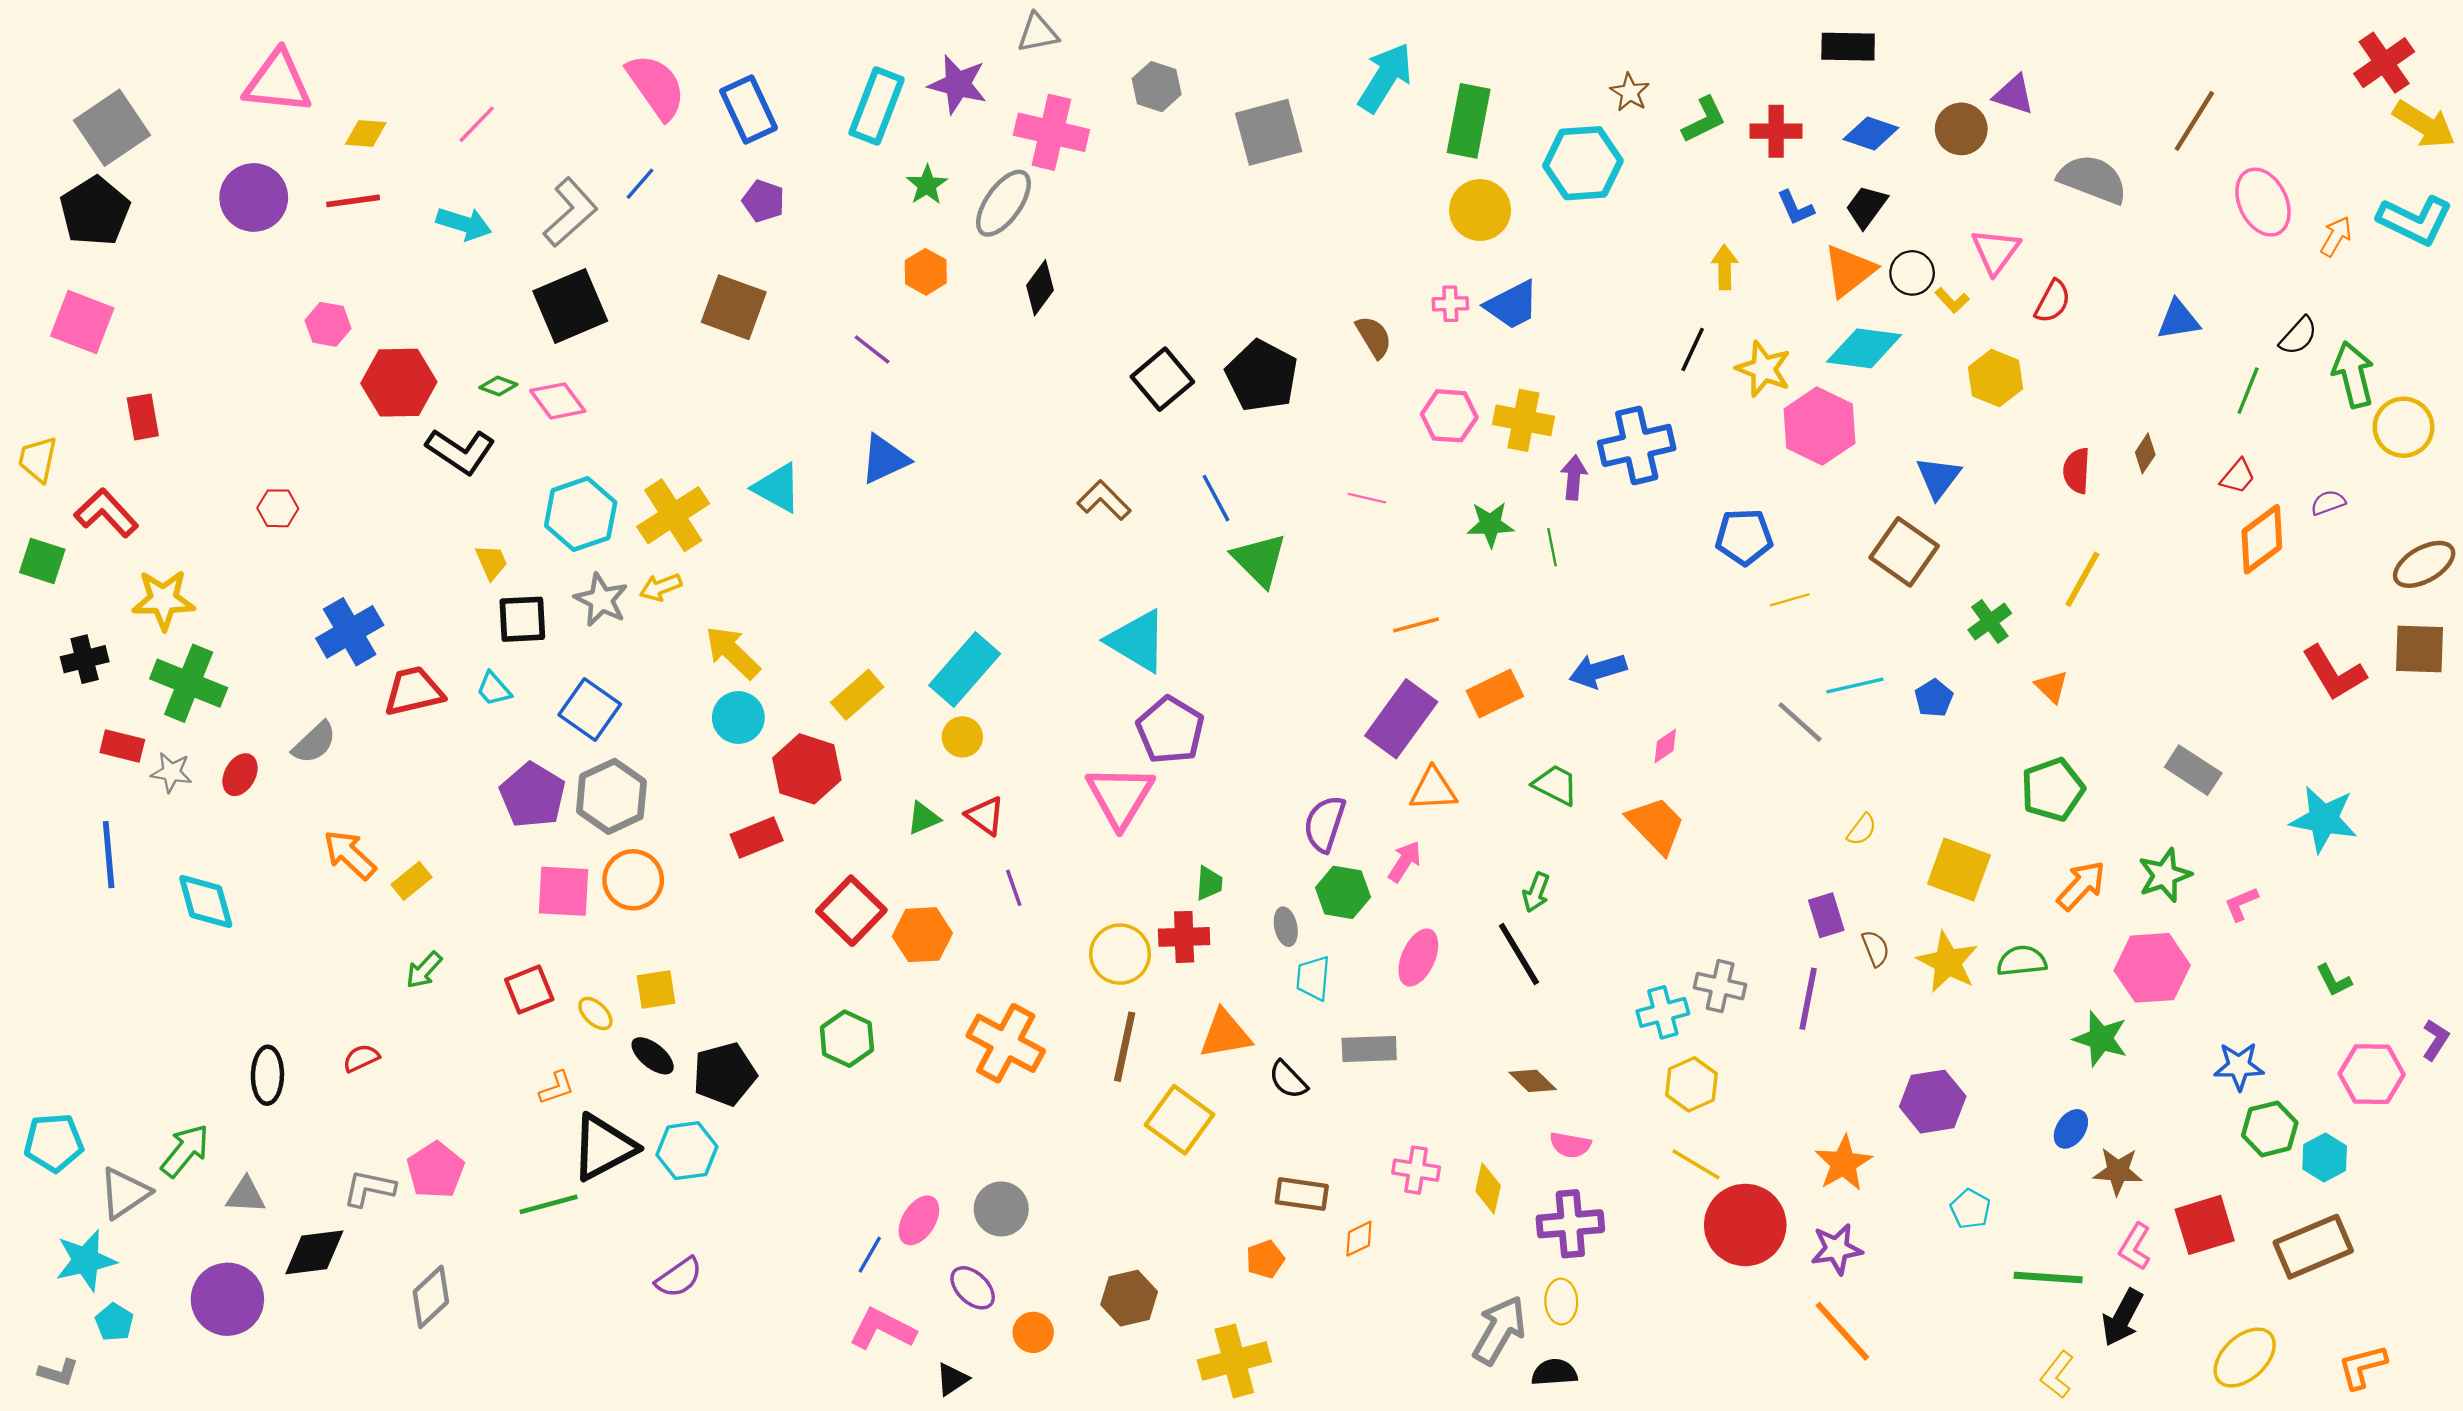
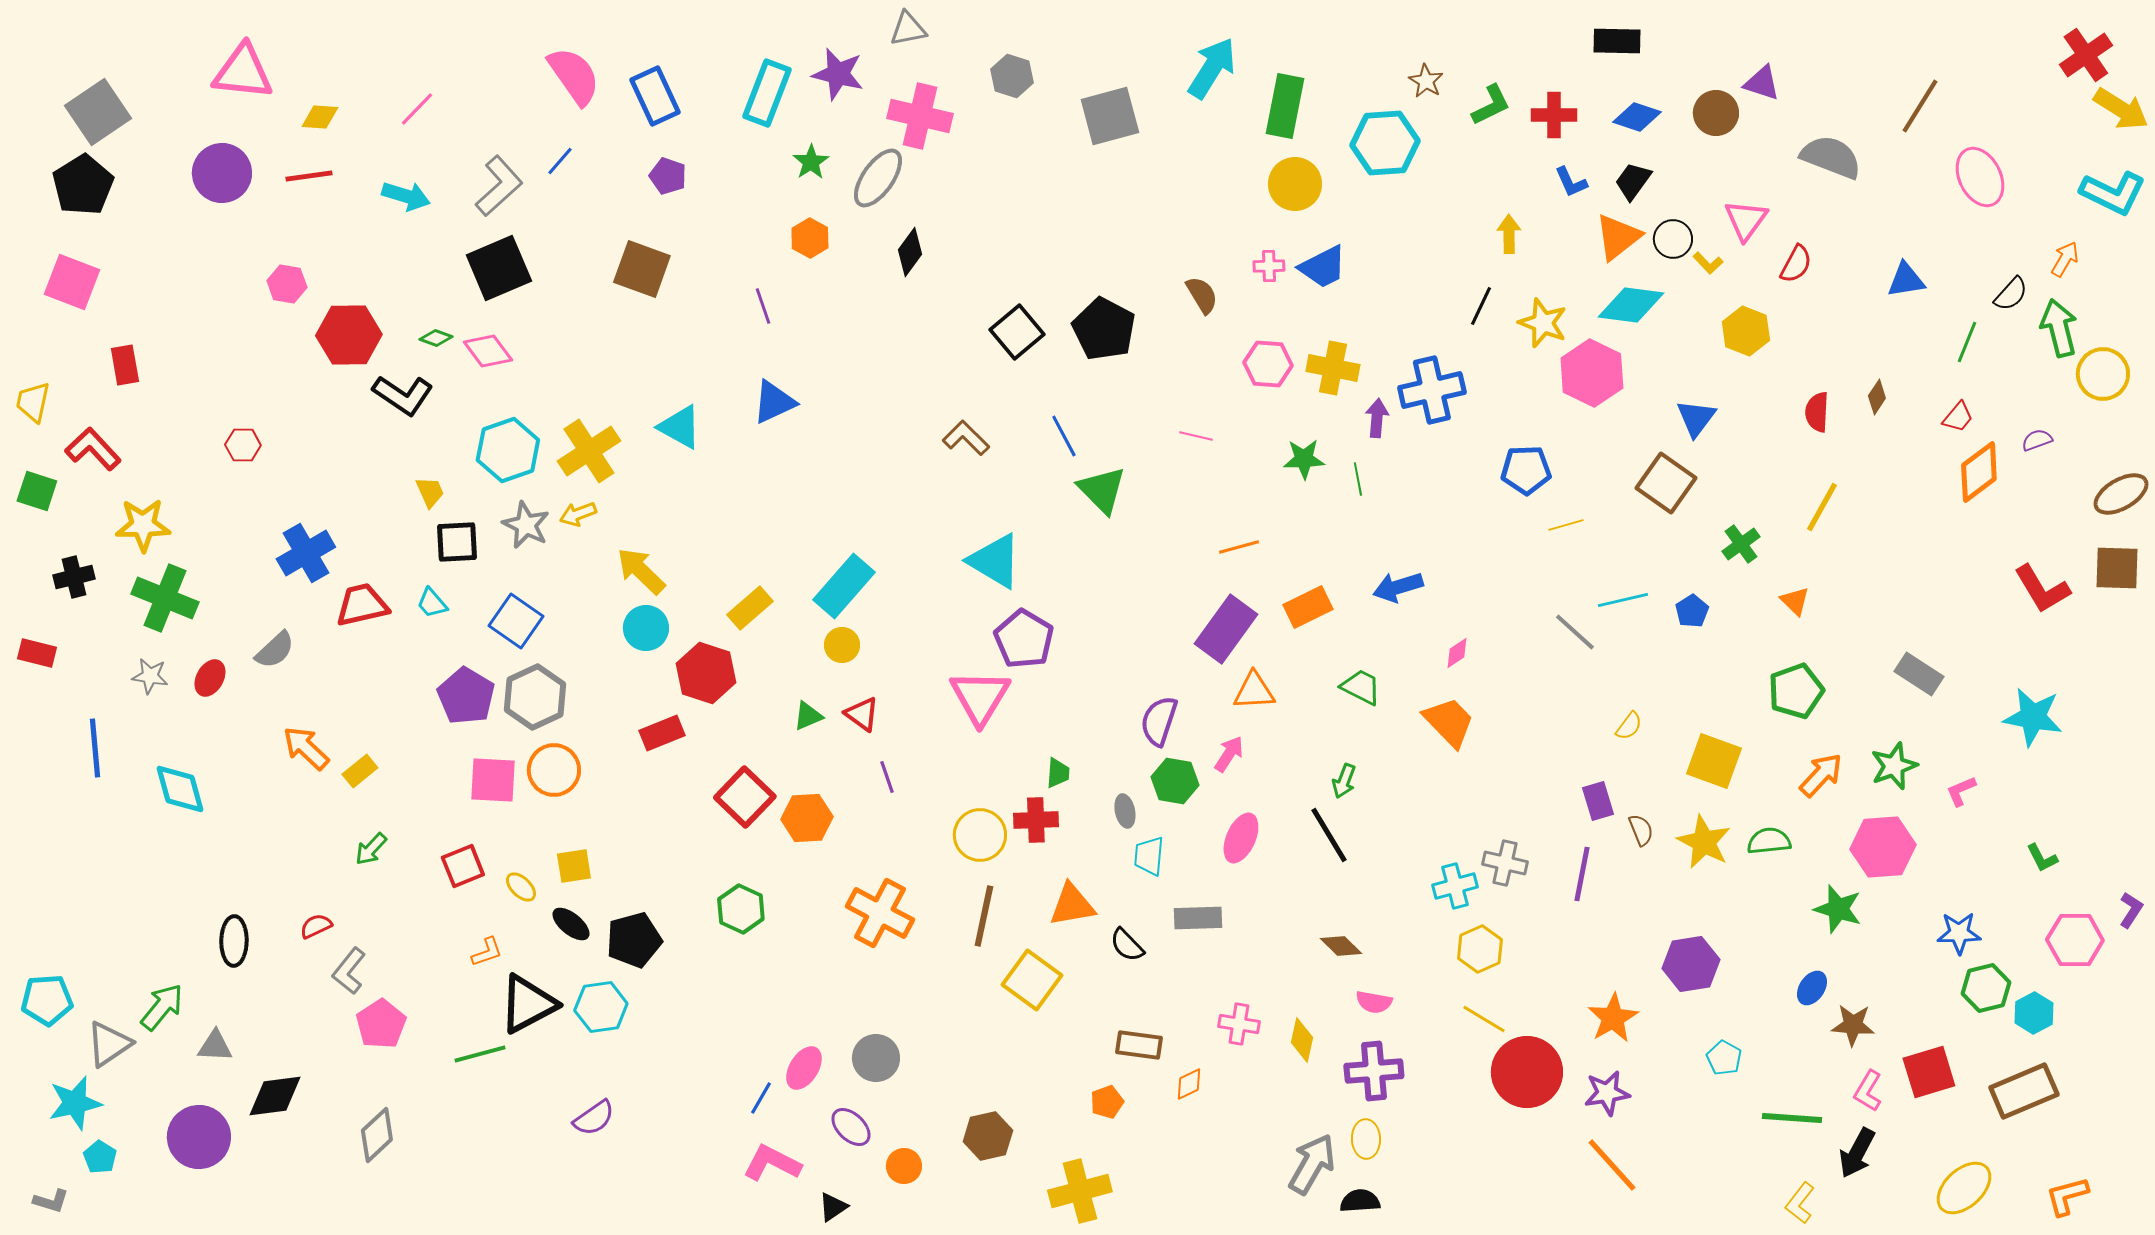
orange arrow: (2336, 236) -> (2065, 259), moved
purple line: (872, 349) -> (763, 306), turned 33
red rectangle: (122, 746) -> (37, 653), moved
gray L-shape: (369, 1188) -> (349, 971), moved, turned -63

